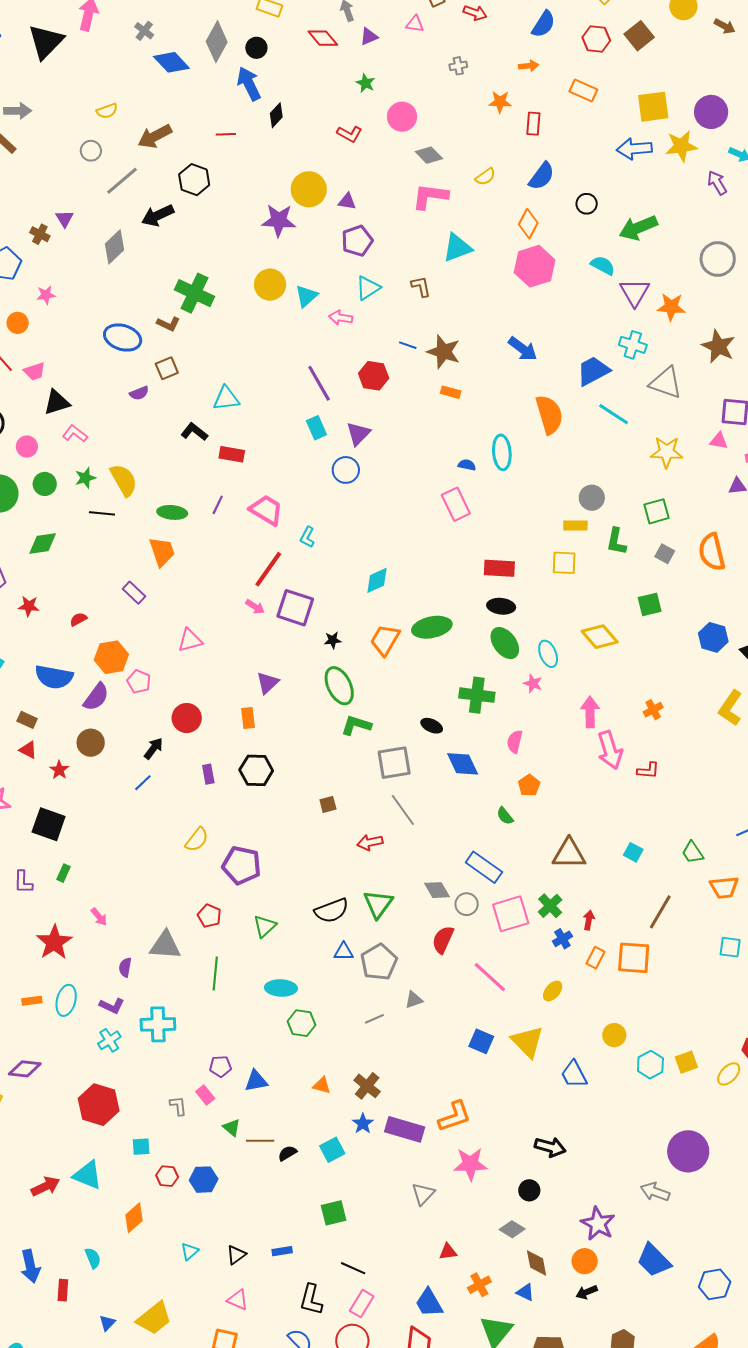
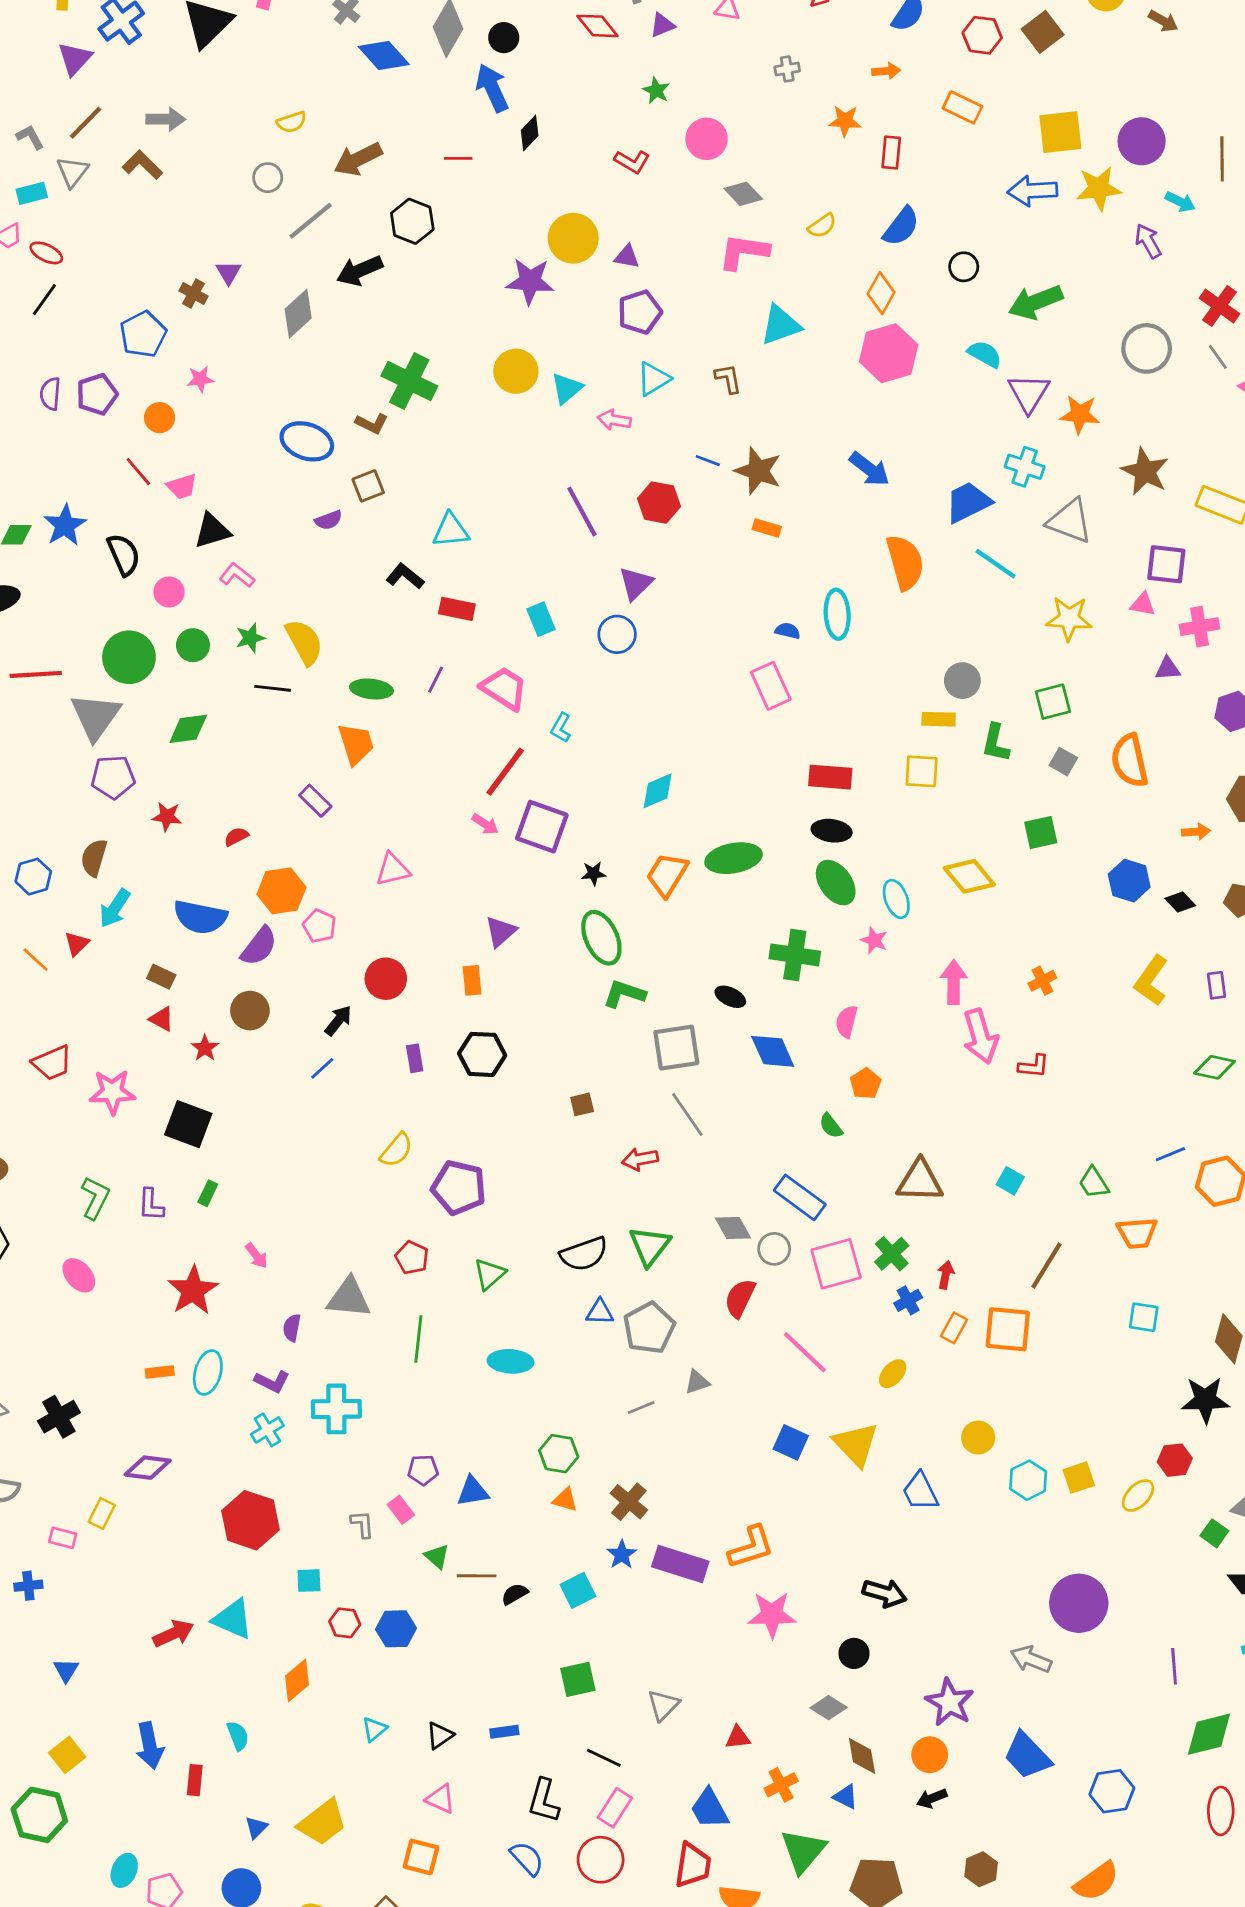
cyan rectangle: (316, 428) -> (541, 619), moved
green hexagon: (302, 1023) -> (559, 1454), moved
gray triangle: (423, 1194) -> (663, 1705), moved

